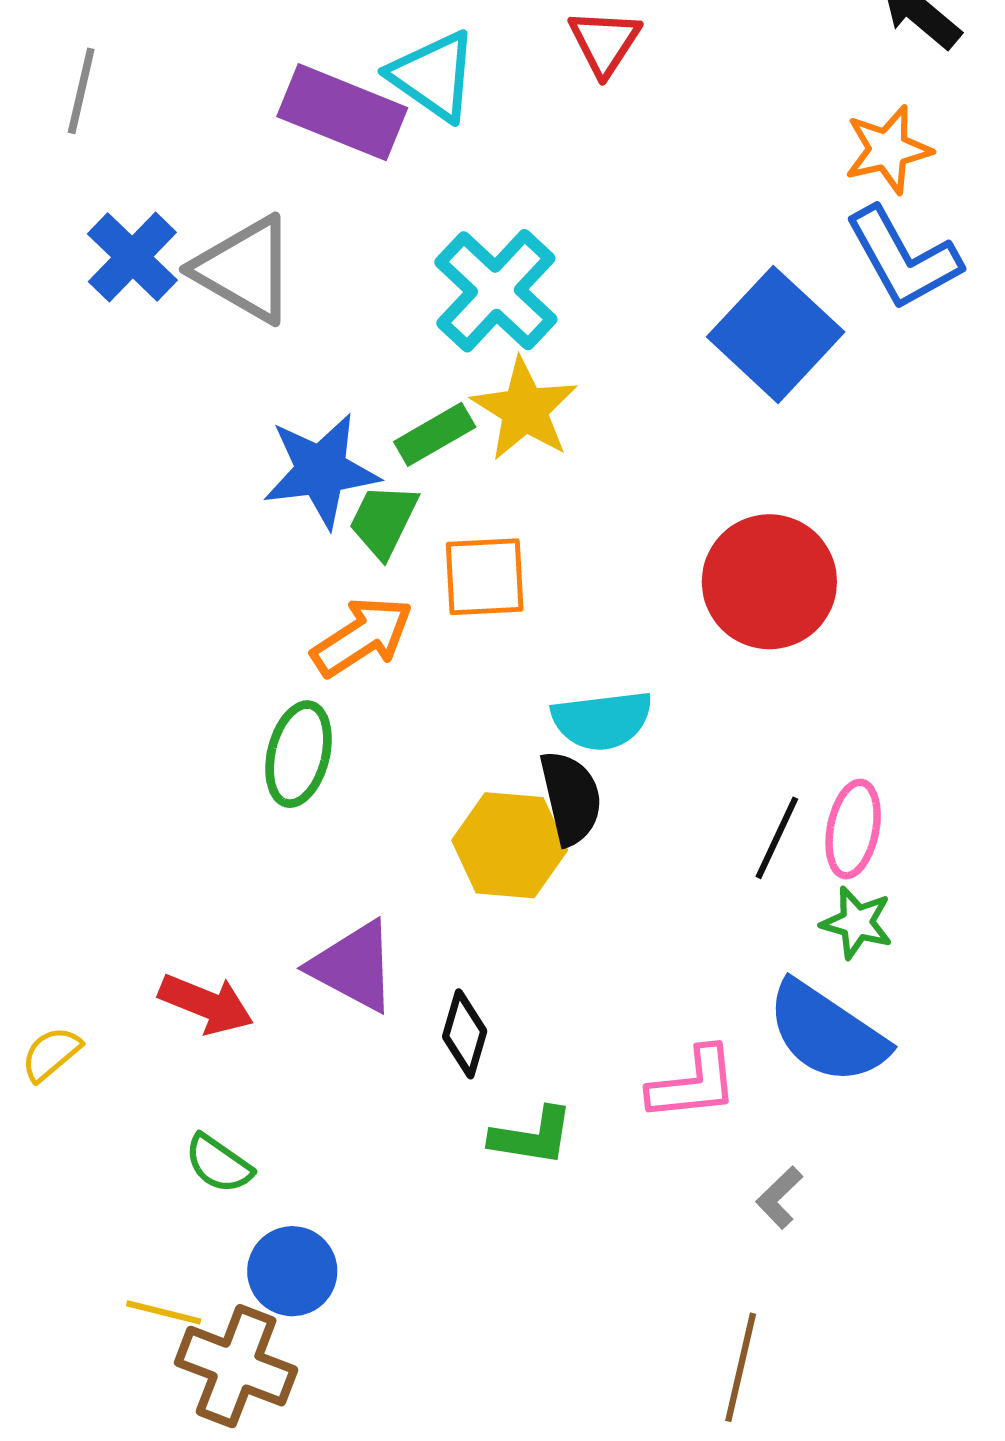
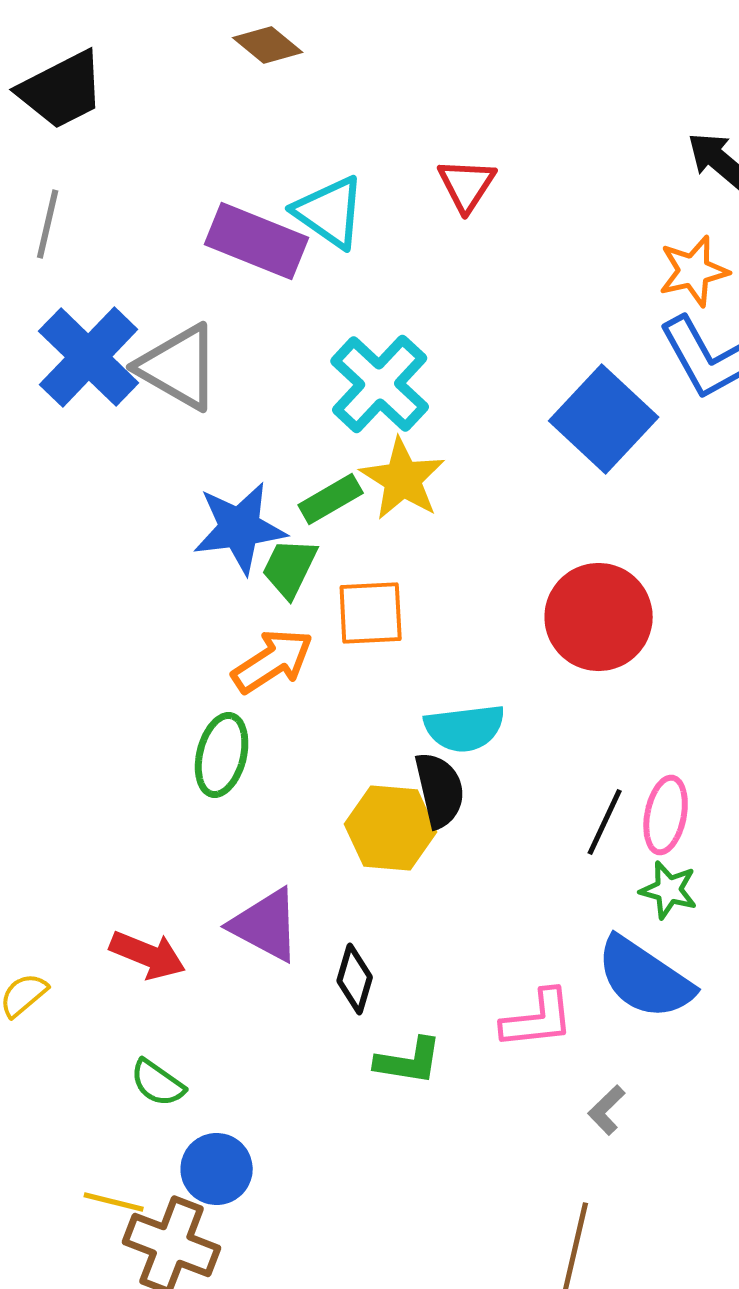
blue cross: (132, 257) -> (89, 357), size x1.4

